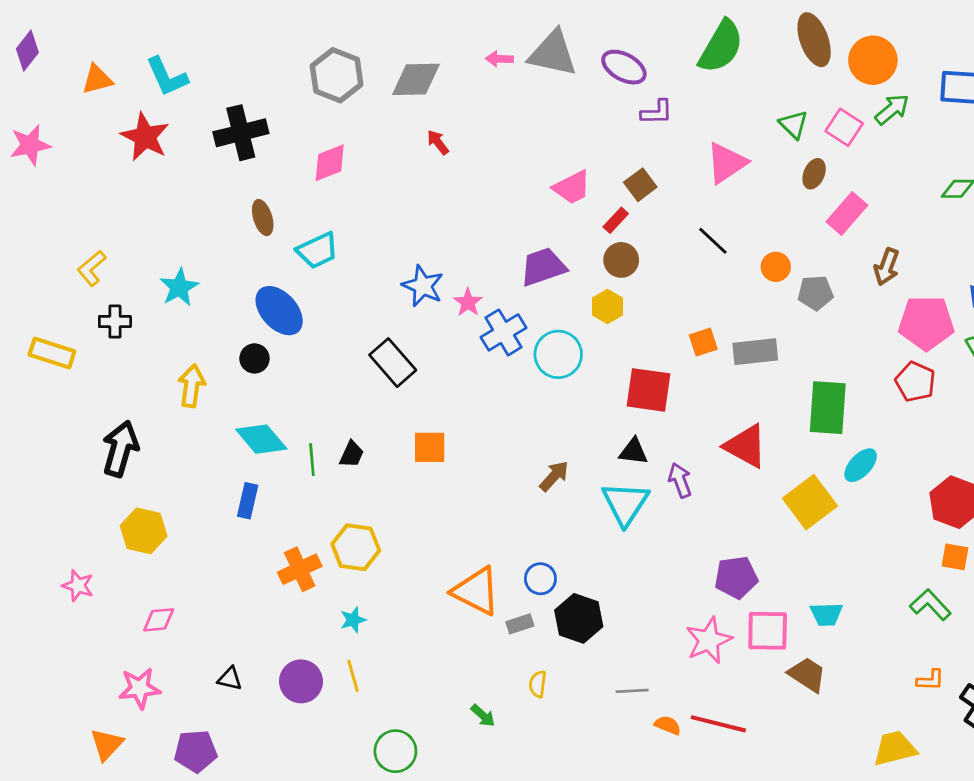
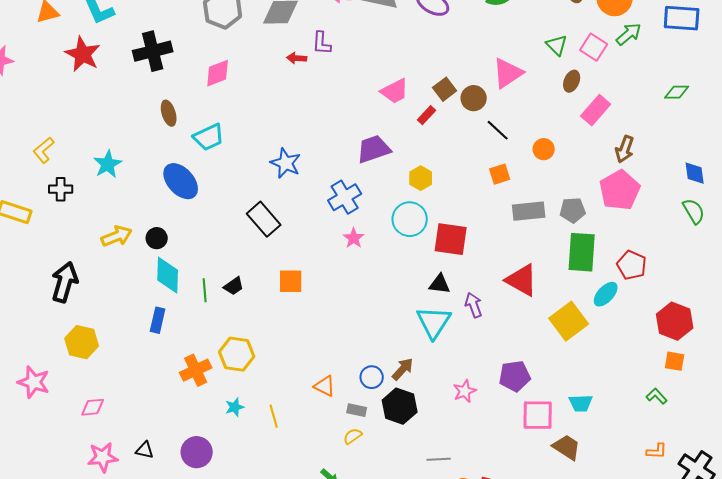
purple L-shape: (657, 112) -> (322, 43), moved, turned 95
red arrow: (438, 142) -> (297, 58), turned -48
brown circle: (621, 260) -> (474, 98), moved
gray pentagon: (815, 293) -> (573, 210), moved
pink star: (468, 302) -> (354, 238), moved
pink pentagon: (926, 323) -> (620, 190), moved, turned -30
orange square: (703, 342) -> (500, 174), moved
cyan circle: (558, 354) -> (410, 219), moved
black circle: (254, 358) -> (157, 238), moved
red pentagon: (915, 382) -> (632, 265), moved
yellow arrow: (192, 386) -> (117, 236), turned 60
cyan diamond: (261, 439) -> (168, 275), turned 42
black trapezoid: (352, 454) -> (234, 286), turned 30
brown arrow: (554, 476) -> (403, 369), moved
pink star: (78, 586) -> (34, 382), size x1.4
orange triangle: (476, 591) -> (325, 386), size x0.6
green L-shape: (930, 605) -> (657, 396), size x0.7
gray rectangle: (520, 624) -> (357, 410), turned 30
pink star: (709, 640) -> (465, 391), moved, size x0.7
yellow line: (353, 676) -> (274, 416), moved
yellow semicircle: (538, 684) -> (353, 436), moved, turned 48
pink star: (140, 688) -> (103, 457), moved

